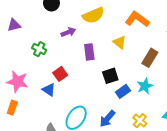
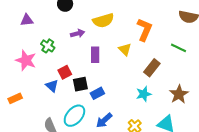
orange L-shape: (137, 19) -> (144, 30), turned 70
black square: (110, 76) -> (80, 84), moved
pink star: (17, 81) -> (26, 60), moved
blue rectangle: (123, 91) -> (97, 93), moved
orange rectangle: (12, 108) -> (15, 98), turned 40

